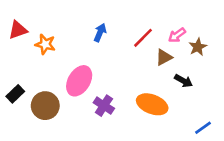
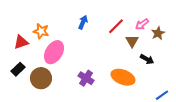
red triangle: (18, 30) -> (21, 42), moved
brown triangle: (164, 57) -> (132, 41), turned -32
pink ellipse: (79, 81) -> (54, 52), moved

